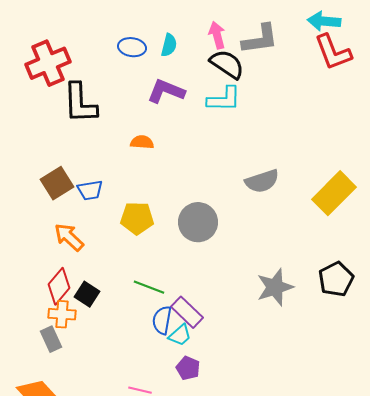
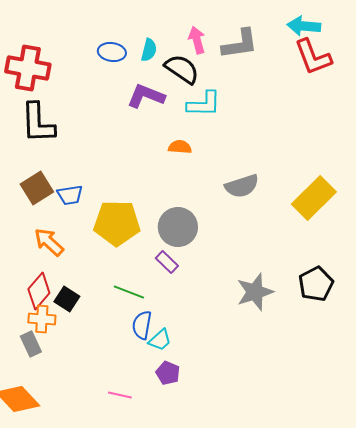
red cross: (48, 63) -> (28, 68), turned 33
black semicircle: (227, 64) -> (182, 69), moved
black L-shape: (80, 103) -> (38, 123), moved
orange semicircle: (142, 142) -> (180, 147), moved
yellow pentagon: (137, 218) -> (117, 223), size x1.4
purple rectangle: (187, 312) -> (167, 262), moved, size x0.7

